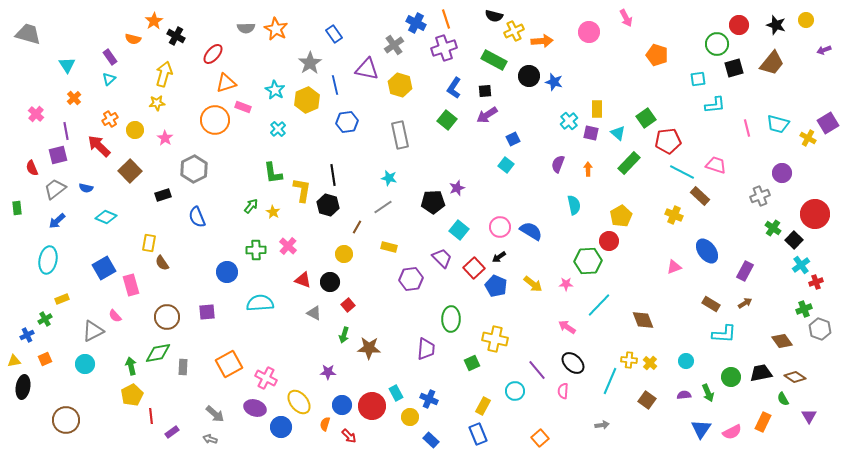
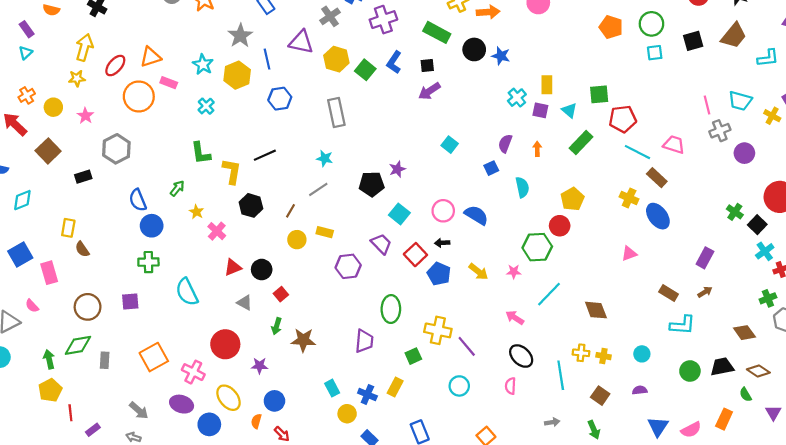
green circle: (717, 44) -> (651, 24), moved
red ellipse: (213, 54) -> (115, 66), moved
cyan L-shape: (715, 105) -> (768, 58), moved
green square: (646, 118) -> (599, 94), turned 30
green square: (447, 120) -> (365, 70), moved
blue square: (513, 139) -> (491, 168), moved
black line: (333, 175) -> (265, 155), turned 75
gray cross: (760, 196) -> (720, 131), moved
black hexagon: (328, 205) -> (251, 205), moved
yellow star: (273, 212) -> (196, 212), moved
cyan diamond: (106, 217) -> (22, 200), turned -45
blue semicircle: (197, 217) -> (138, 200), moved
green cross: (256, 250) -> (148, 262), moved
blue ellipse: (707, 251) -> (658, 216), moved
yellow circle: (344, 254) -> (297, 240), moved
black arrow: (499, 257) -> (442, 243), turned 32
blue circle: (227, 272) -> (152, 226), moved
red triangle: (303, 280) -> (233, 267), turned -42
cyan semicircle: (260, 303) -> (187, 292), turned -112
yellow cross: (650, 363) -> (603, 356), turned -32
purple line: (537, 370) -> (467, 346), moved
cyan line: (610, 381) -> (561, 375), turned -32
green arrow: (708, 393) -> (594, 430), moved
red circle: (372, 406) -> (225, 344), moved
yellow rectangle: (483, 406) -> (395, 387), moved

